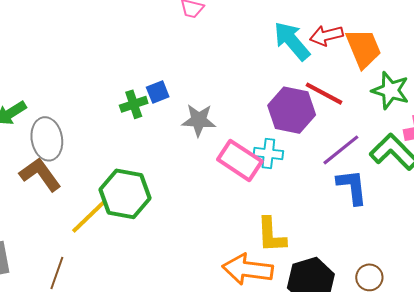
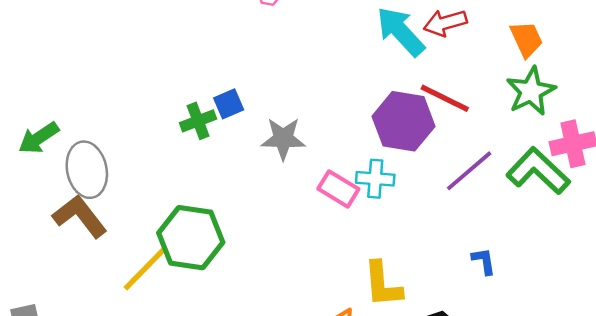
orange trapezoid: (364, 48) -> (526, 39), moved, size x0.7
green star: (390, 90) -> (531, 91), turned 30
pink rectangle: (240, 160) -> (338, 189), size x0.7
blue L-shape: (352, 187) -> (484, 261), moved, size x0.6

